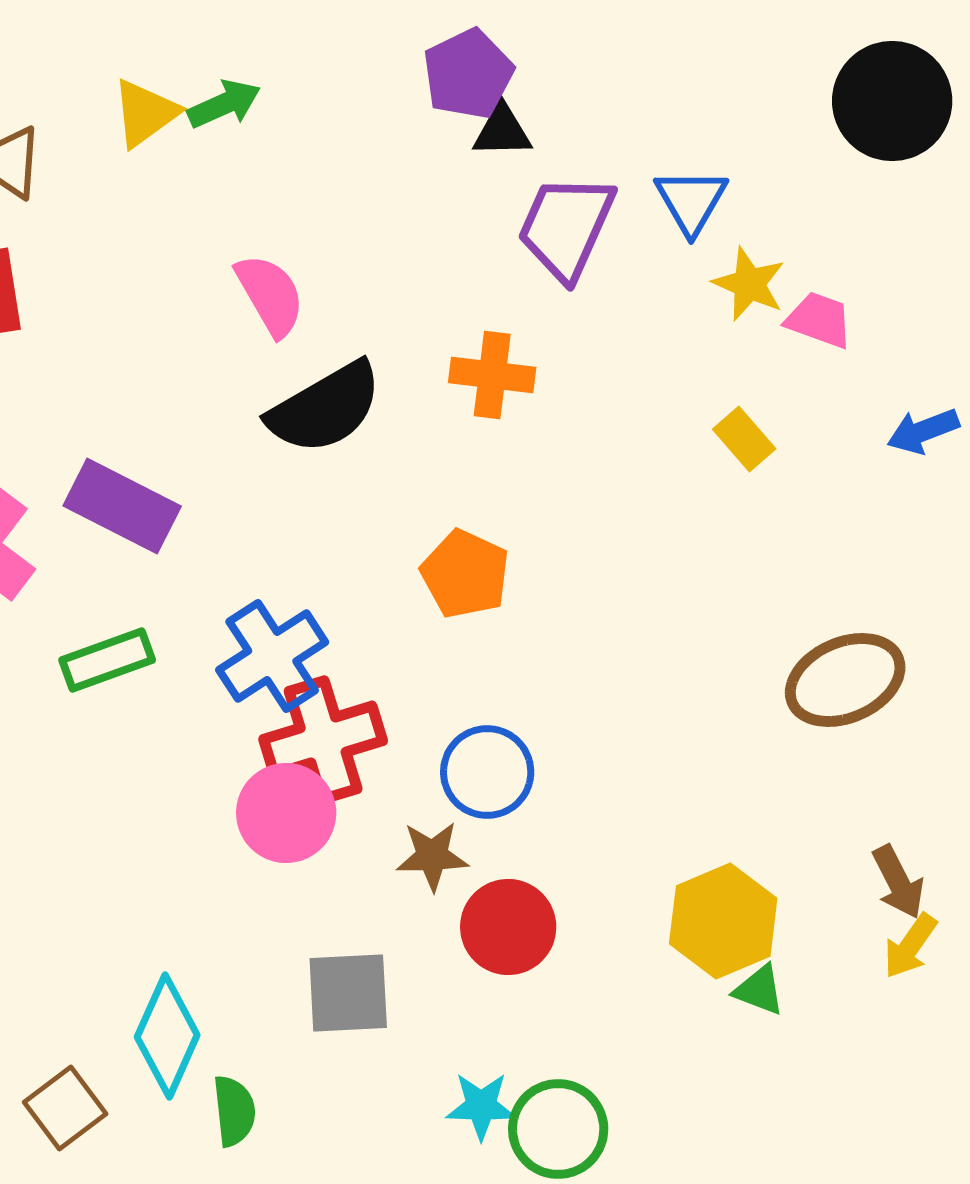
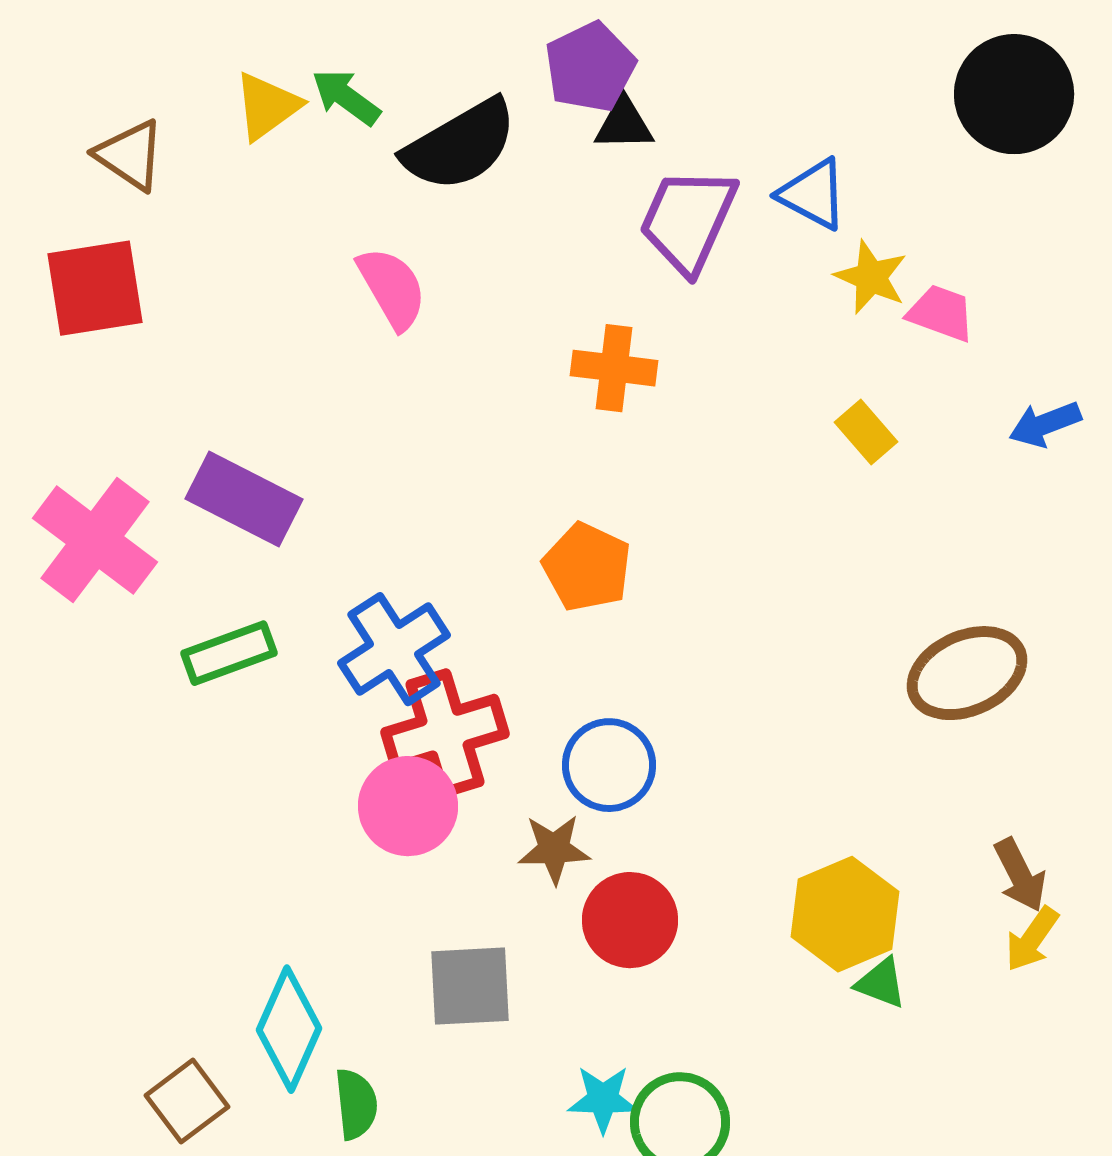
green arrow: (224, 104) -> (346, 97), turned -120
blue triangle: (691, 201) -> (813, 194), turned -32
black semicircle: (325, 408) -> (460, 145), moved

